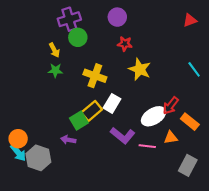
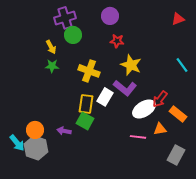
yellow rectangle: (92, 111) -> (86, 104), turned -42
green square: (79, 121) -> (85, 121), moved, turned -30
purple L-shape: (123, 135) -> (125, 88), moved
orange circle: (18, 139) -> (35, 130), moved

